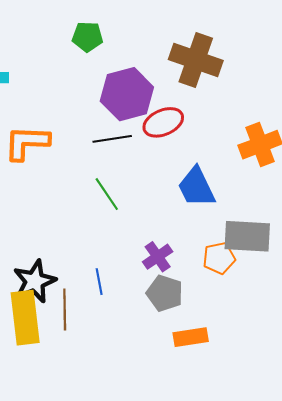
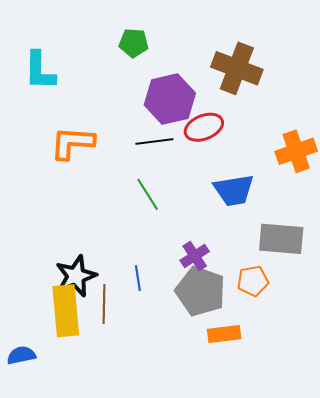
blue trapezoid: (196, 187) -> (234, 190), turned -75
orange pentagon: (219, 258) -> (253, 281), moved
gray pentagon: (165, 293) -> (200, 291), size x1.4

